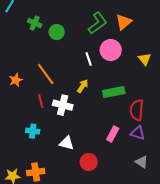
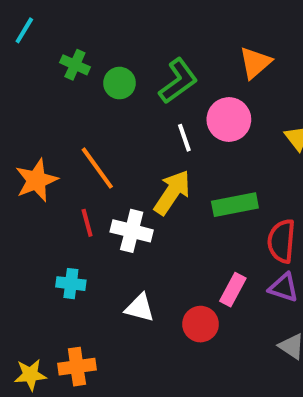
green L-shape: (98, 23) -> (178, 81), moved
orange star: (16, 80) -> (36, 180), size x1.5
yellow arrow: (83, 86) -> (172, 192), size x1.6
red circle: (89, 162) -> (201, 324), moved

